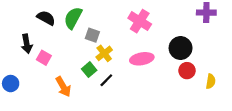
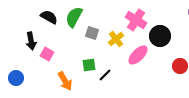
black circle: (181, 48) -> (160, 36), moved
yellow cross: (104, 53) -> (116, 39), moved
pink ellipse: (142, 59) -> (138, 55), turned -35
green square: (89, 70) -> (89, 65), turned 32

